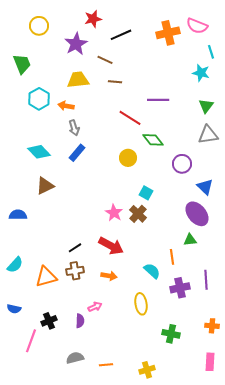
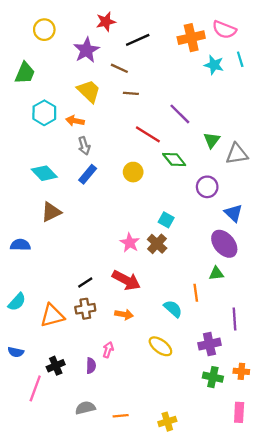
green trapezoid: (22, 64) -> (25, 73), turned 45
cyan star: (201, 73) -> (214, 65), moved
yellow trapezoid: (78, 80) -> (89, 91), turned 50
purple line: (158, 100) -> (180, 114), turned 45
green triangle: (206, 106) -> (212, 140), moved
yellow circle: (128, 158) -> (133, 172), moved
purple cross: (180, 288) -> (209, 344), moved
yellow ellipse: (141, 304) -> (160, 346), turned -45
pink arrow: (95, 307) -> (108, 350), turned -48
green cross: (171, 334) -> (213, 377), moved

